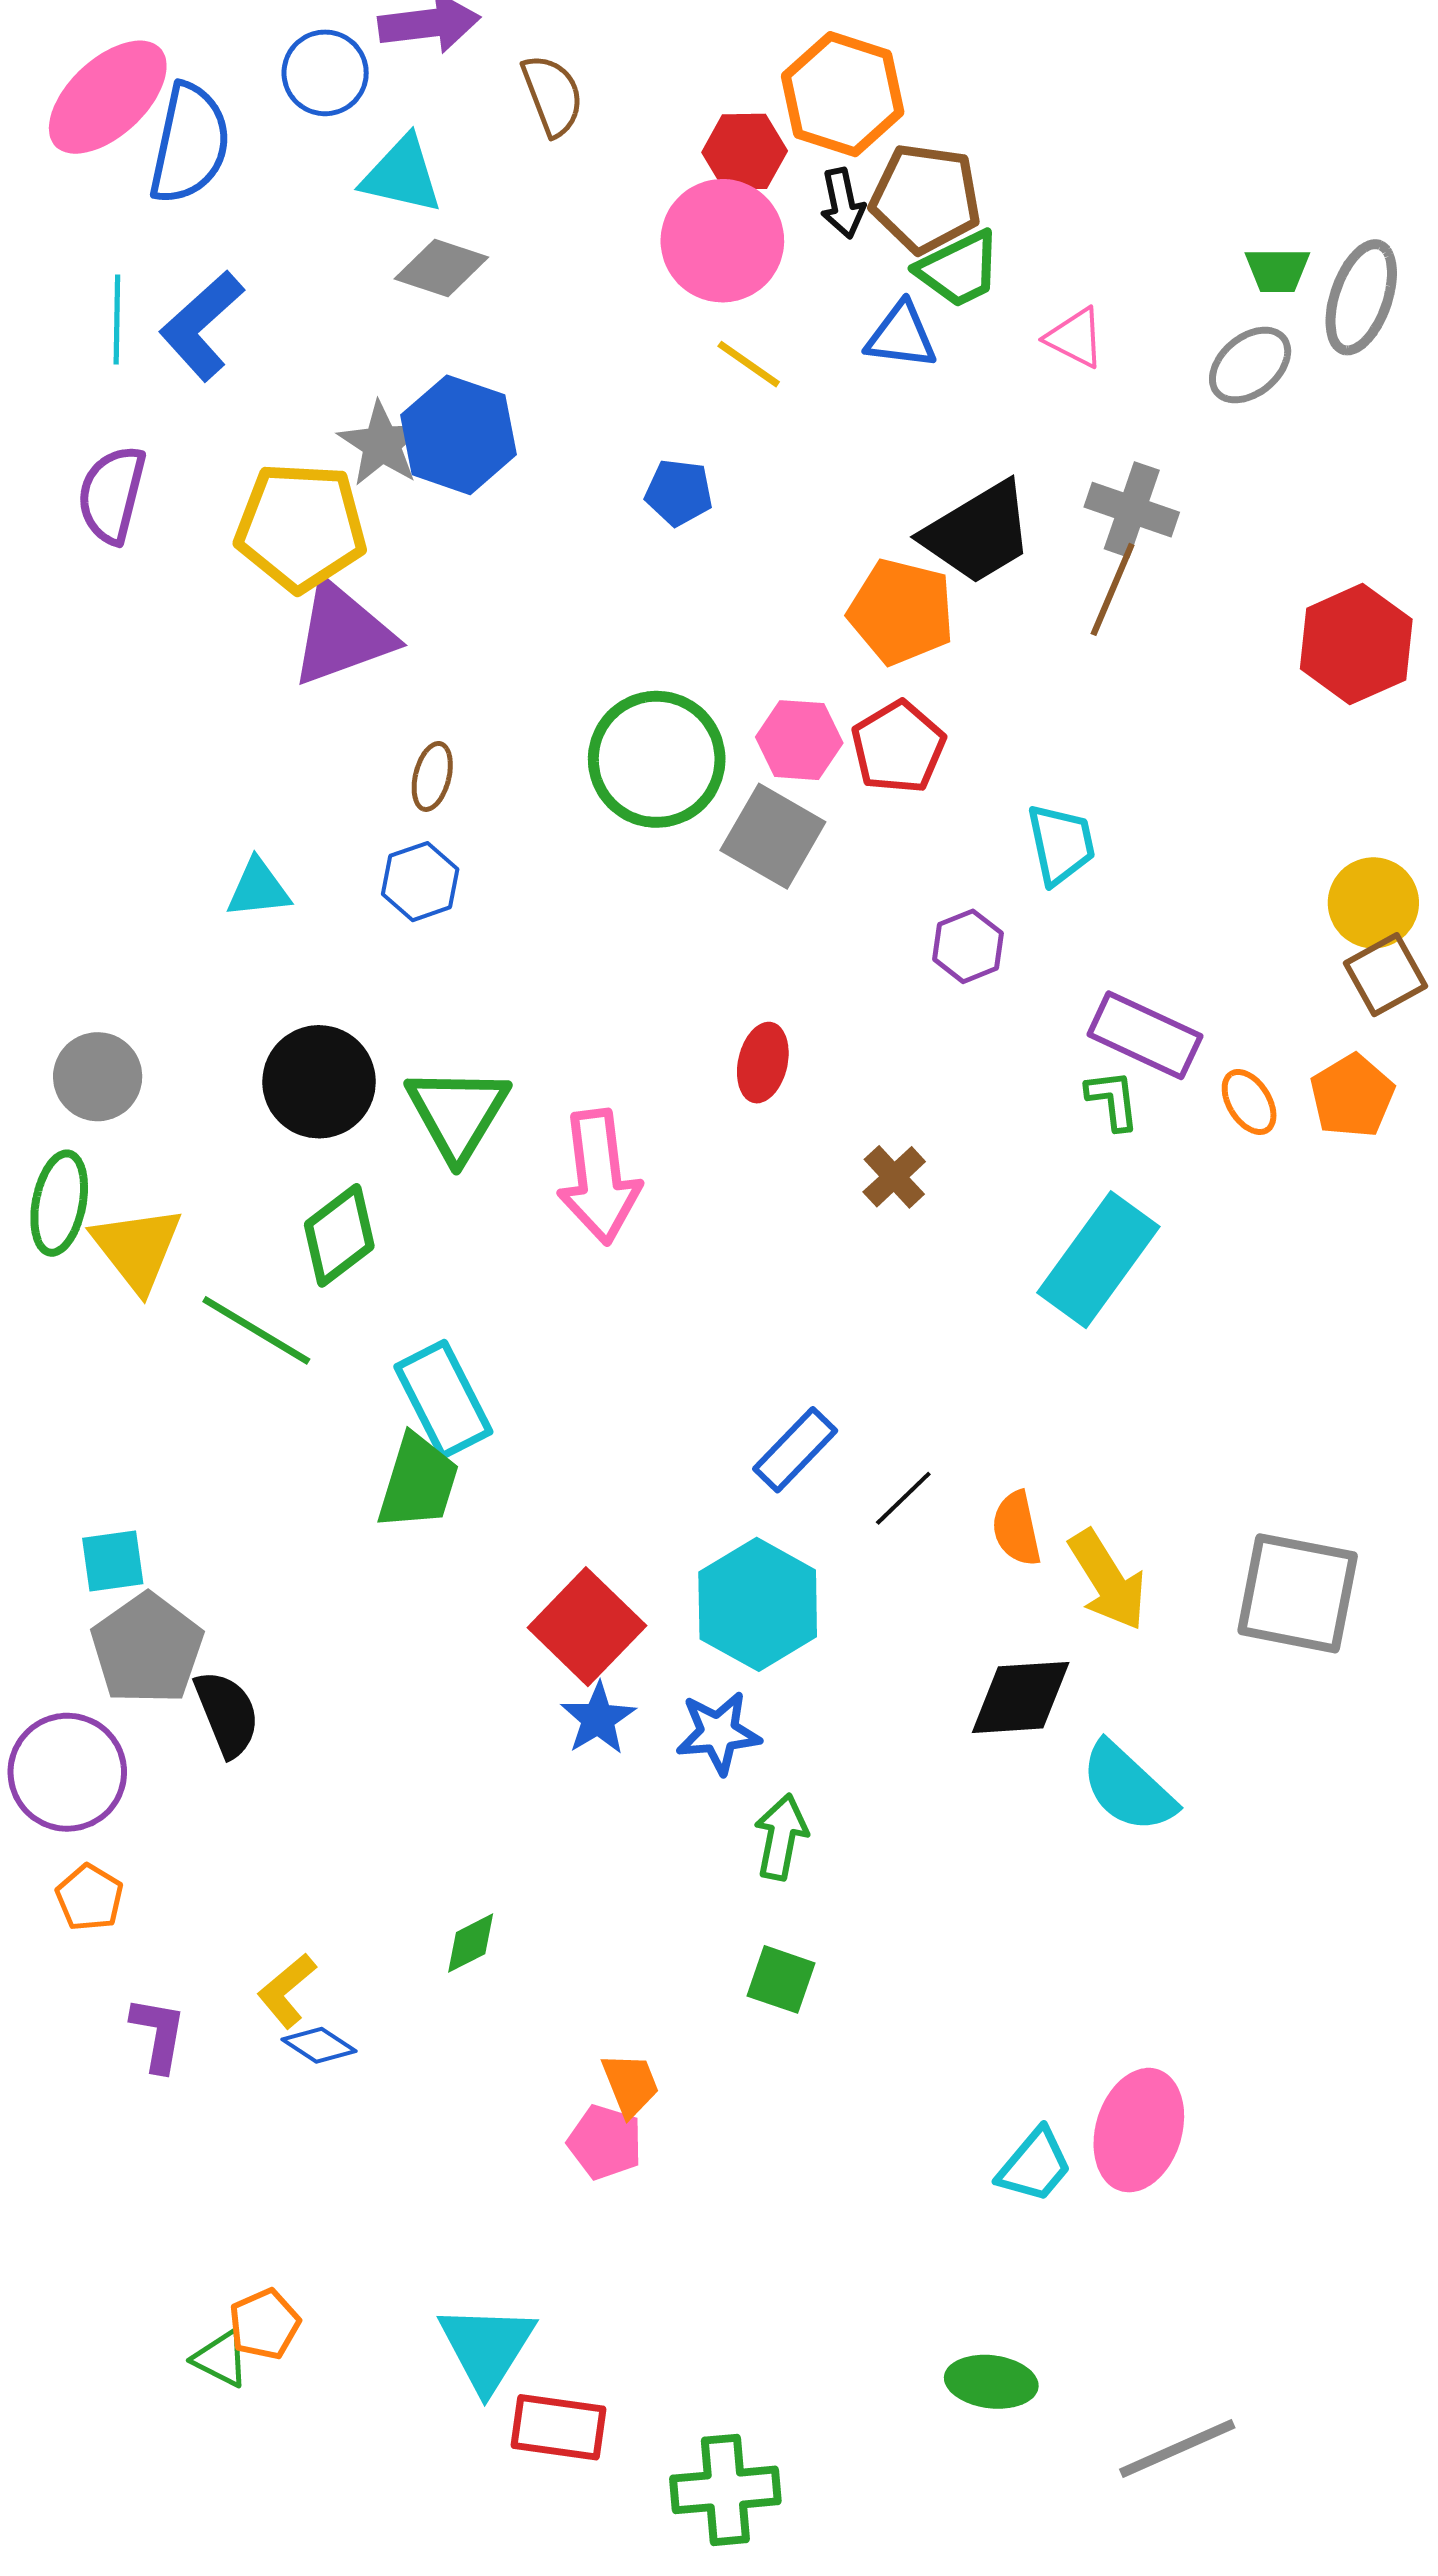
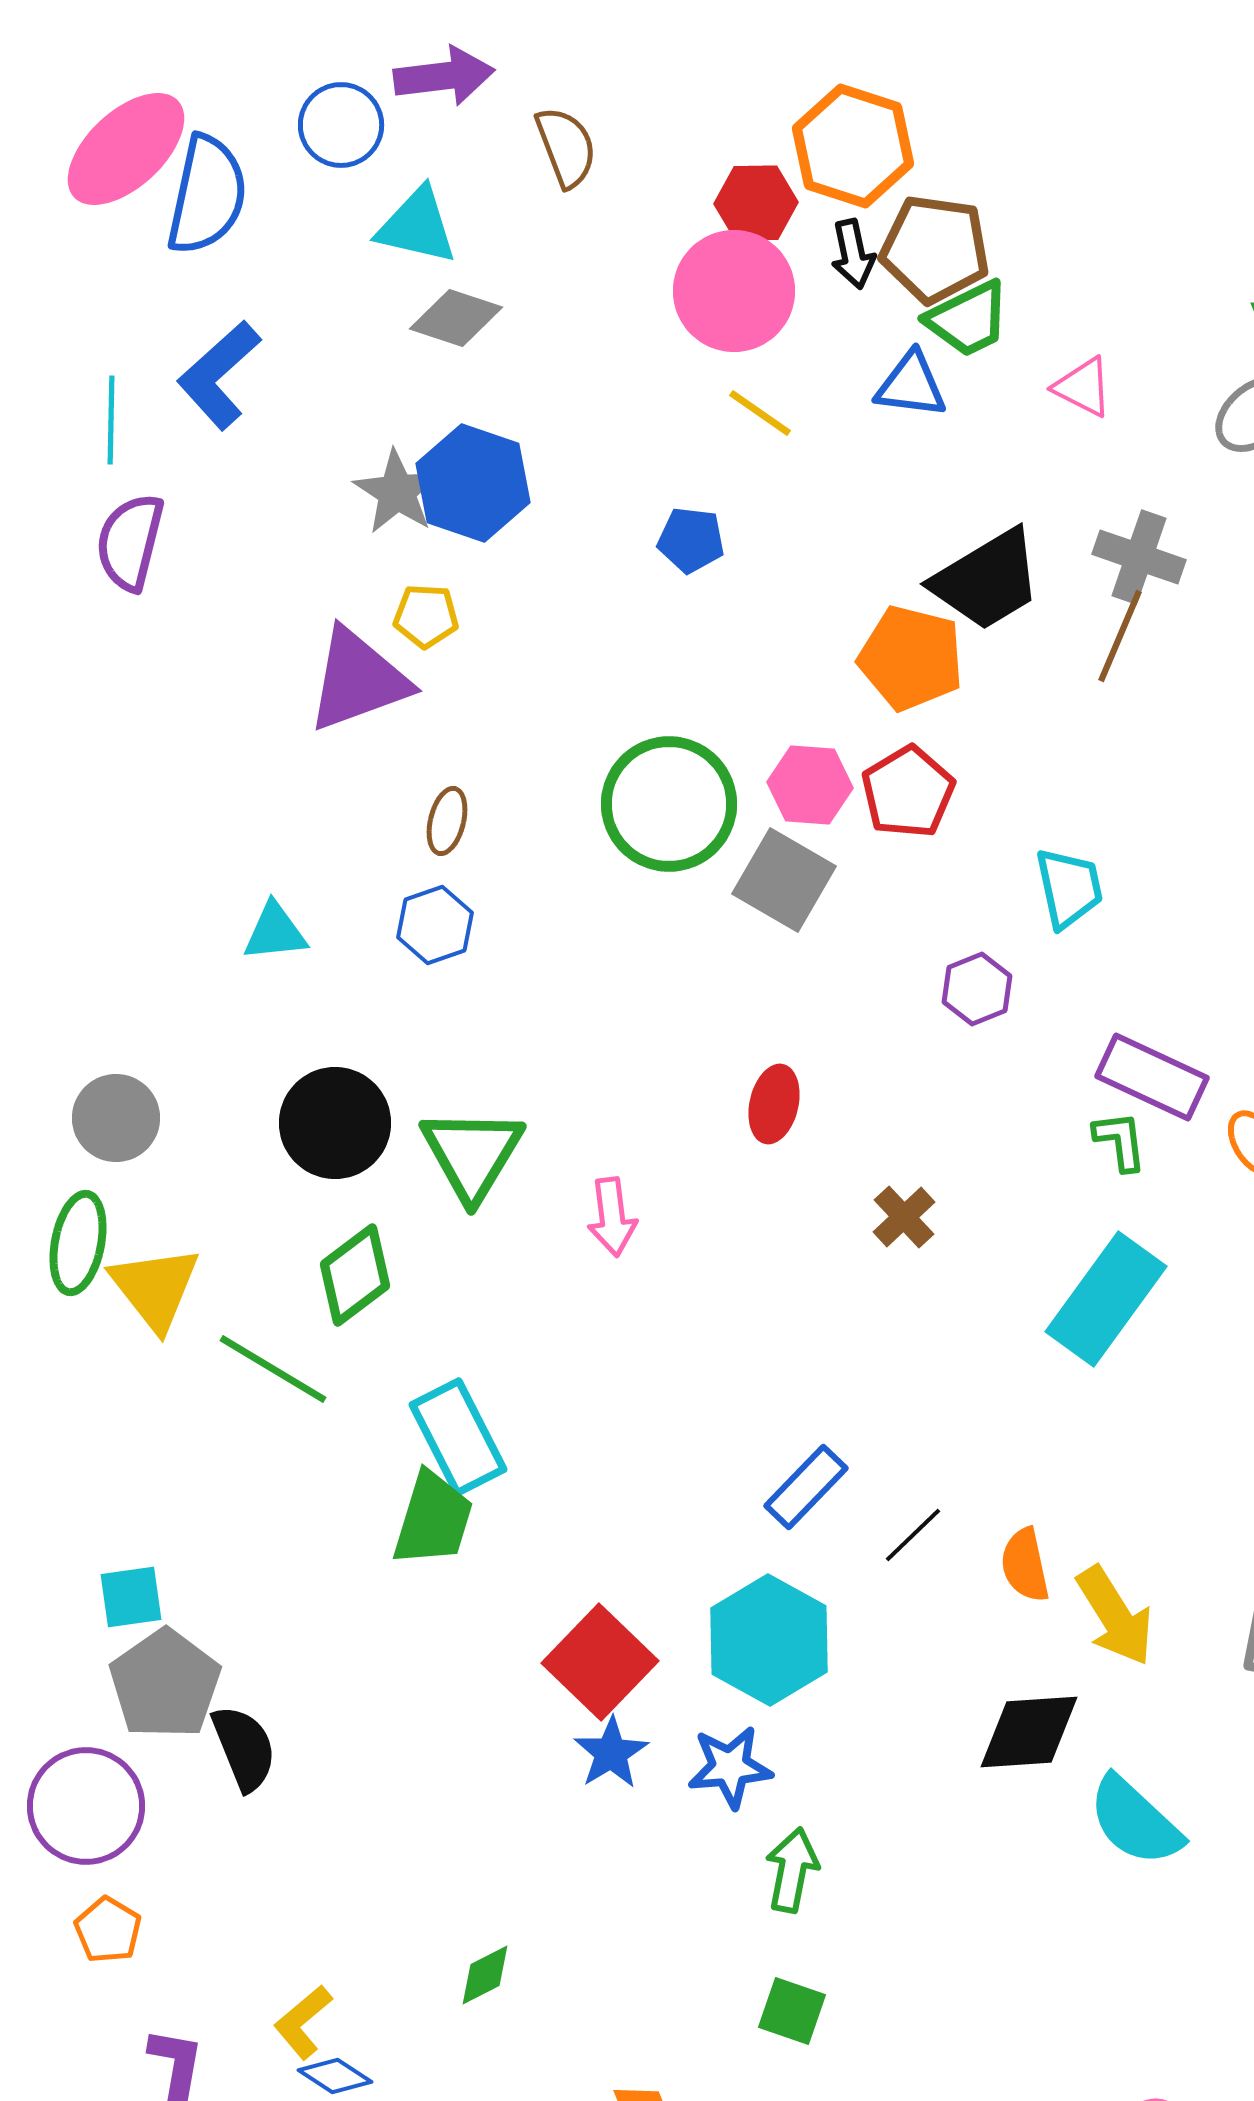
cyan line: (117, 320) -> (111, 420), moved
yellow pentagon: (301, 527) -> (426, 616), moved, size x0.5
pink arrow: (599, 1177) -> (612, 1217), size x0.6

